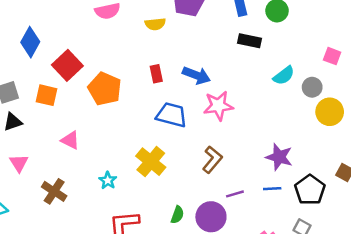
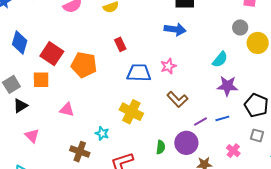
blue arrow: (196, 75) -> (175, 29), moved
cyan semicircle: (284, 76) -> (220, 59), moved
pink star: (218, 106) -> (168, 66), moved, size x0.7
brown L-shape: (212, 160) -> (177, 99), turned 110
blue line: (272, 189) -> (222, 118), moved
brown cross: (54, 191) -> (80, 152), moved

